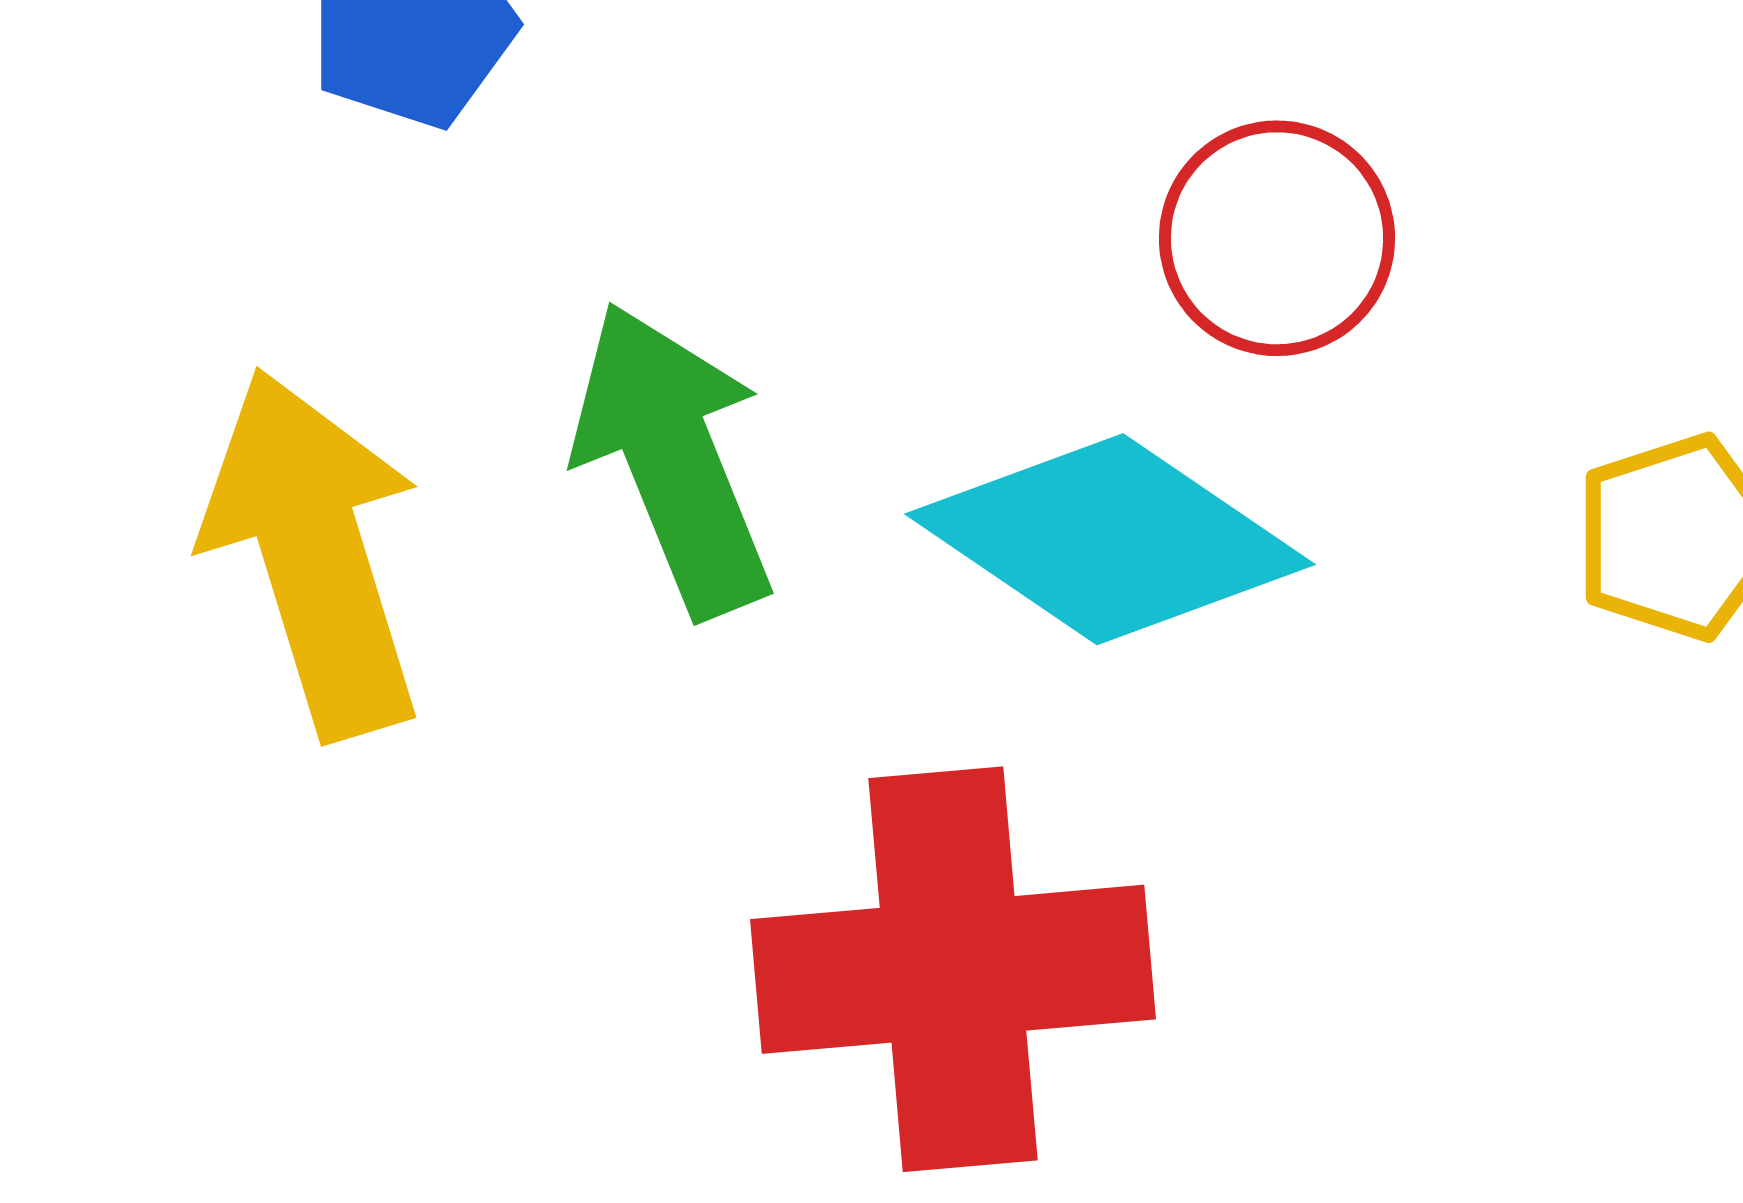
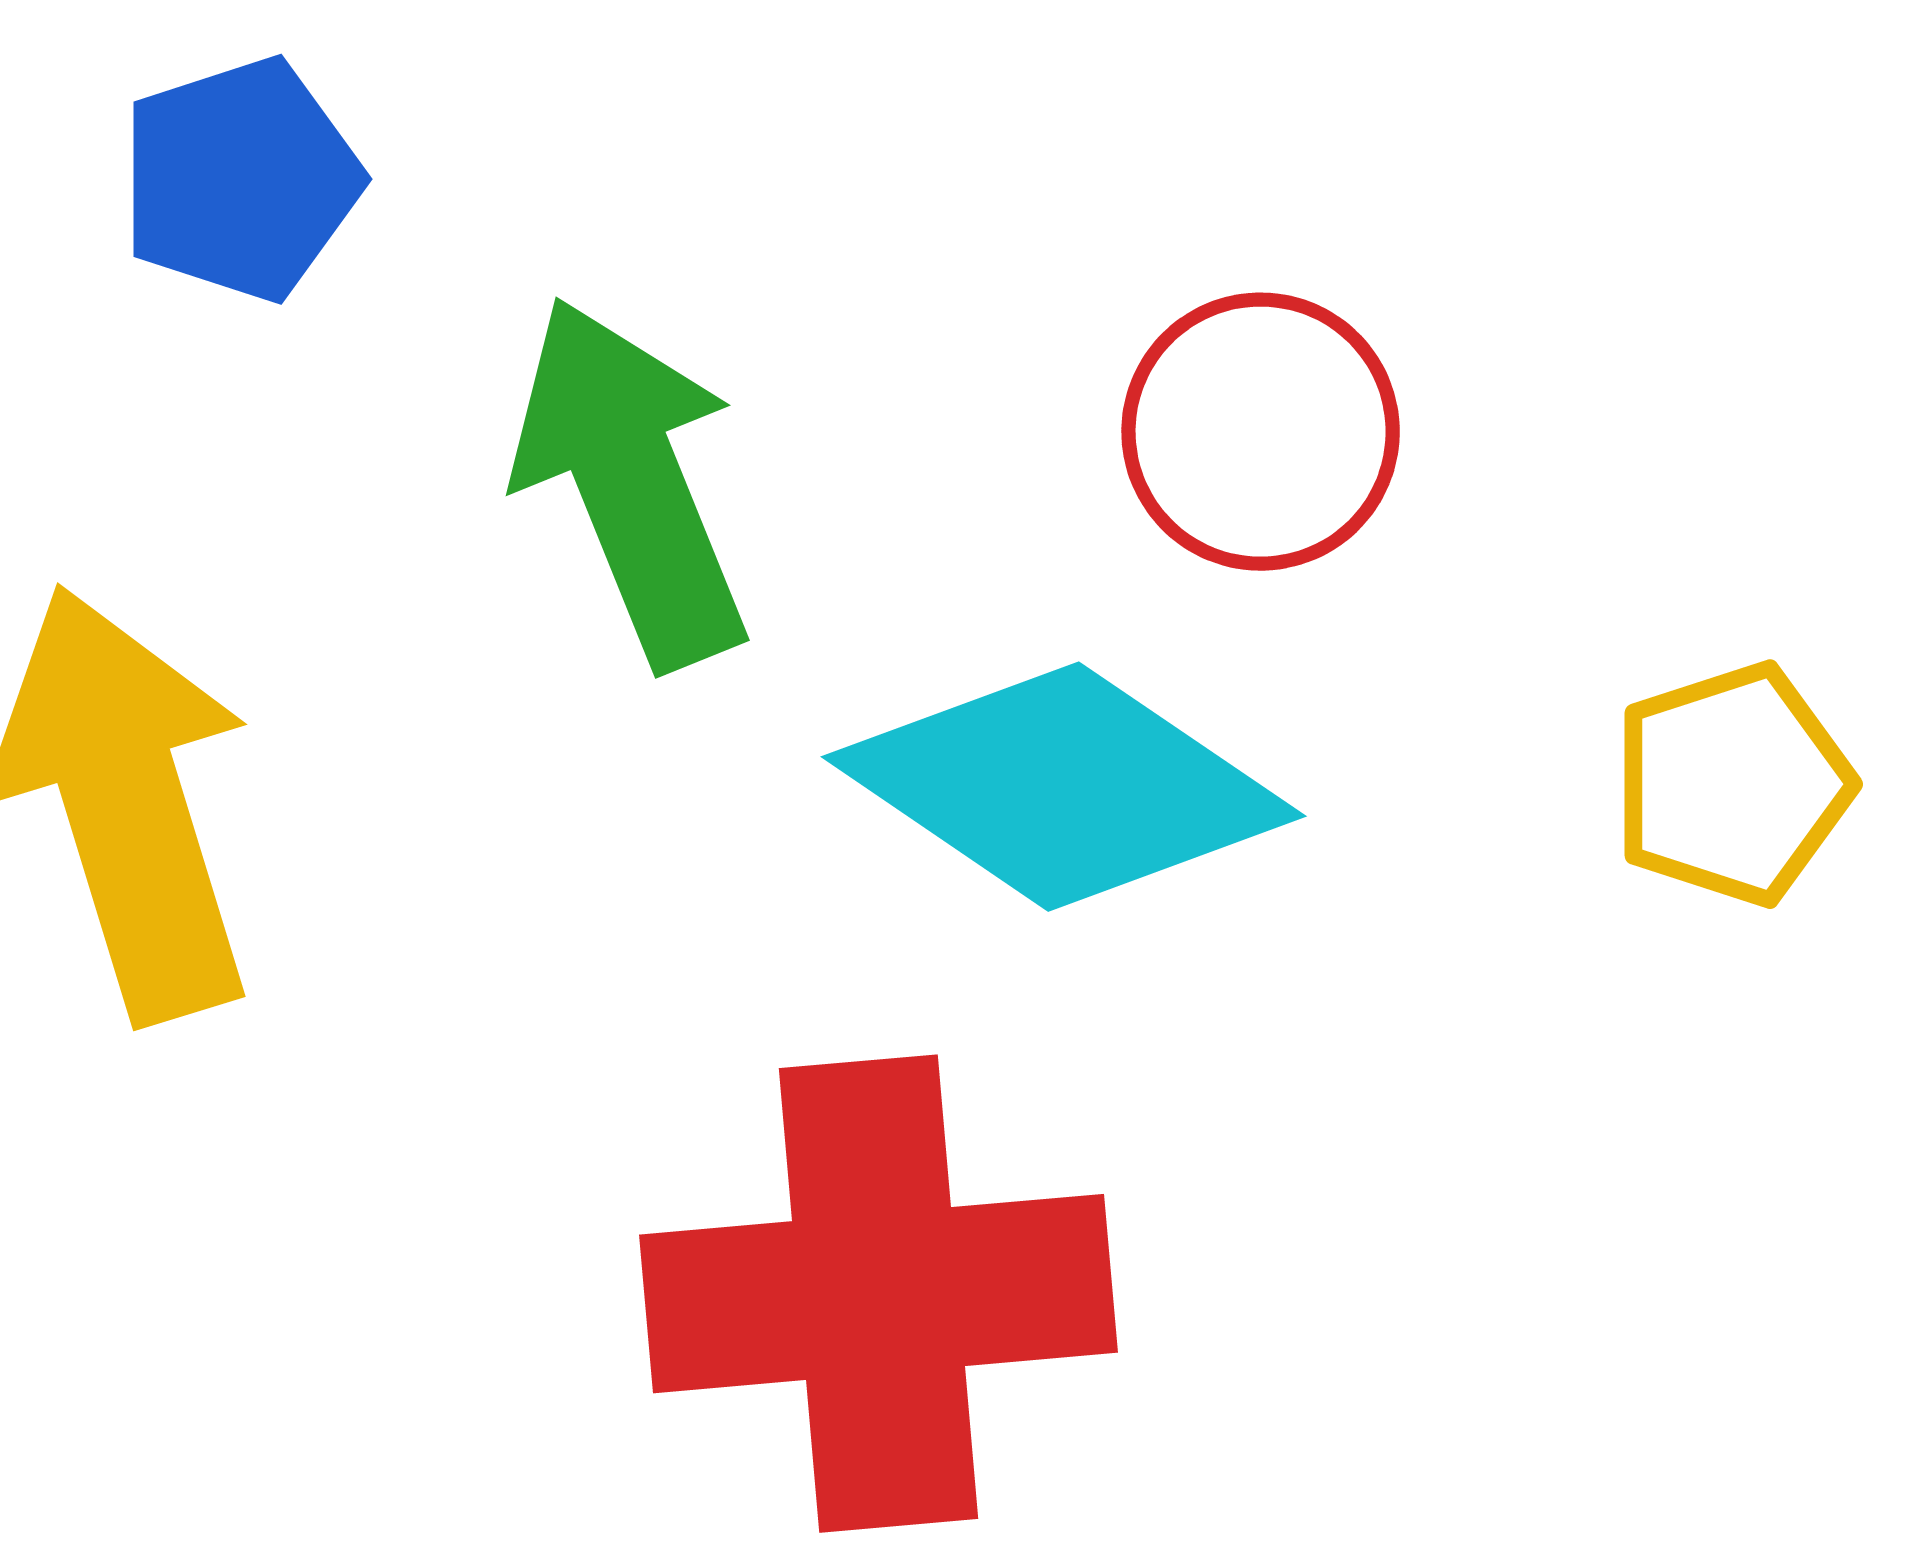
green arrow: (673, 459) -> (631, 482), moved

